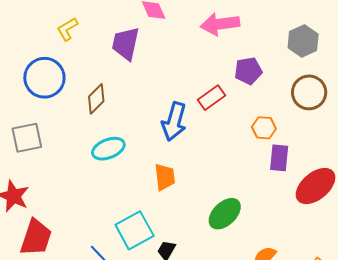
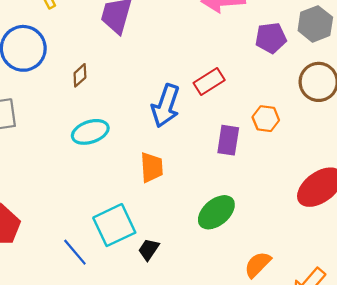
purple pentagon: (248, 71) -> (271, 38), moved
brown diamond: (96, 99) -> (80, 75), size x0.7
purple rectangle: (279, 158) -> (228, 140), moved

